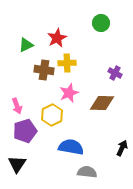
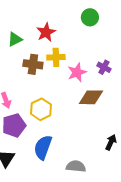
pink star: (69, 93) -> (77, 72), moved
blue semicircle: (71, 147) -> (43, 147), moved, turned -80

